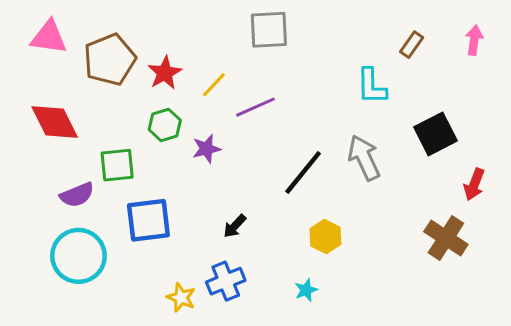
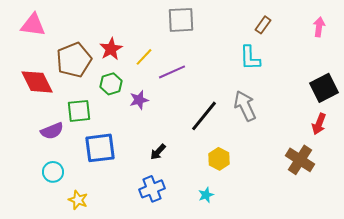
brown rectangle: (412, 45) -> (263, 25), moved
brown pentagon: (110, 60) -> (74, 60), moved
black square: (435, 134) -> (324, 88), moved
cyan circle: (78, 256) -> (53, 172), size x0.6
yellow star: (181, 298) -> (78, 200), moved

